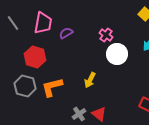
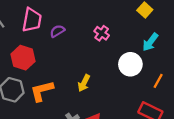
white circle: (117, 54) -> (130, 64), moved

